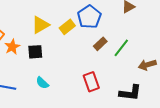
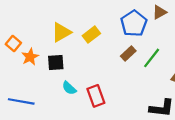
blue pentagon: (89, 17) -> (134, 23), moved
red rectangle: (91, 82) -> (96, 96), moved
cyan semicircle: (42, 83) -> (69, 88), moved

